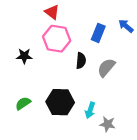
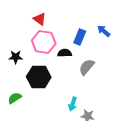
black semicircle: (81, 61) -> (65, 53), moved, turned -96
black hexagon: (60, 102) -> (39, 77), moved

